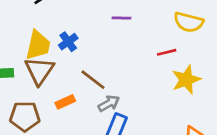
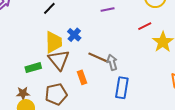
orange rectangle: (65, 102) -> (82, 77), turned -72
gray arrow: (109, 103) -> (112, 62), moved, turned -63

